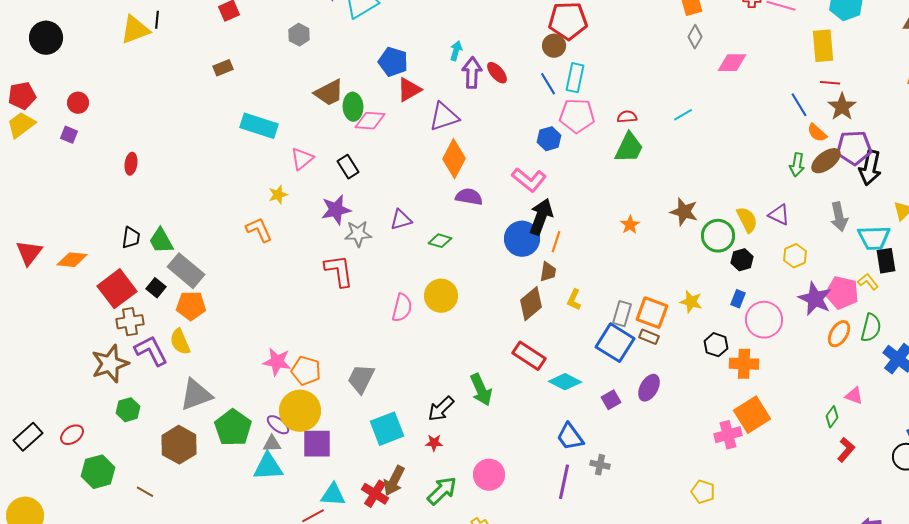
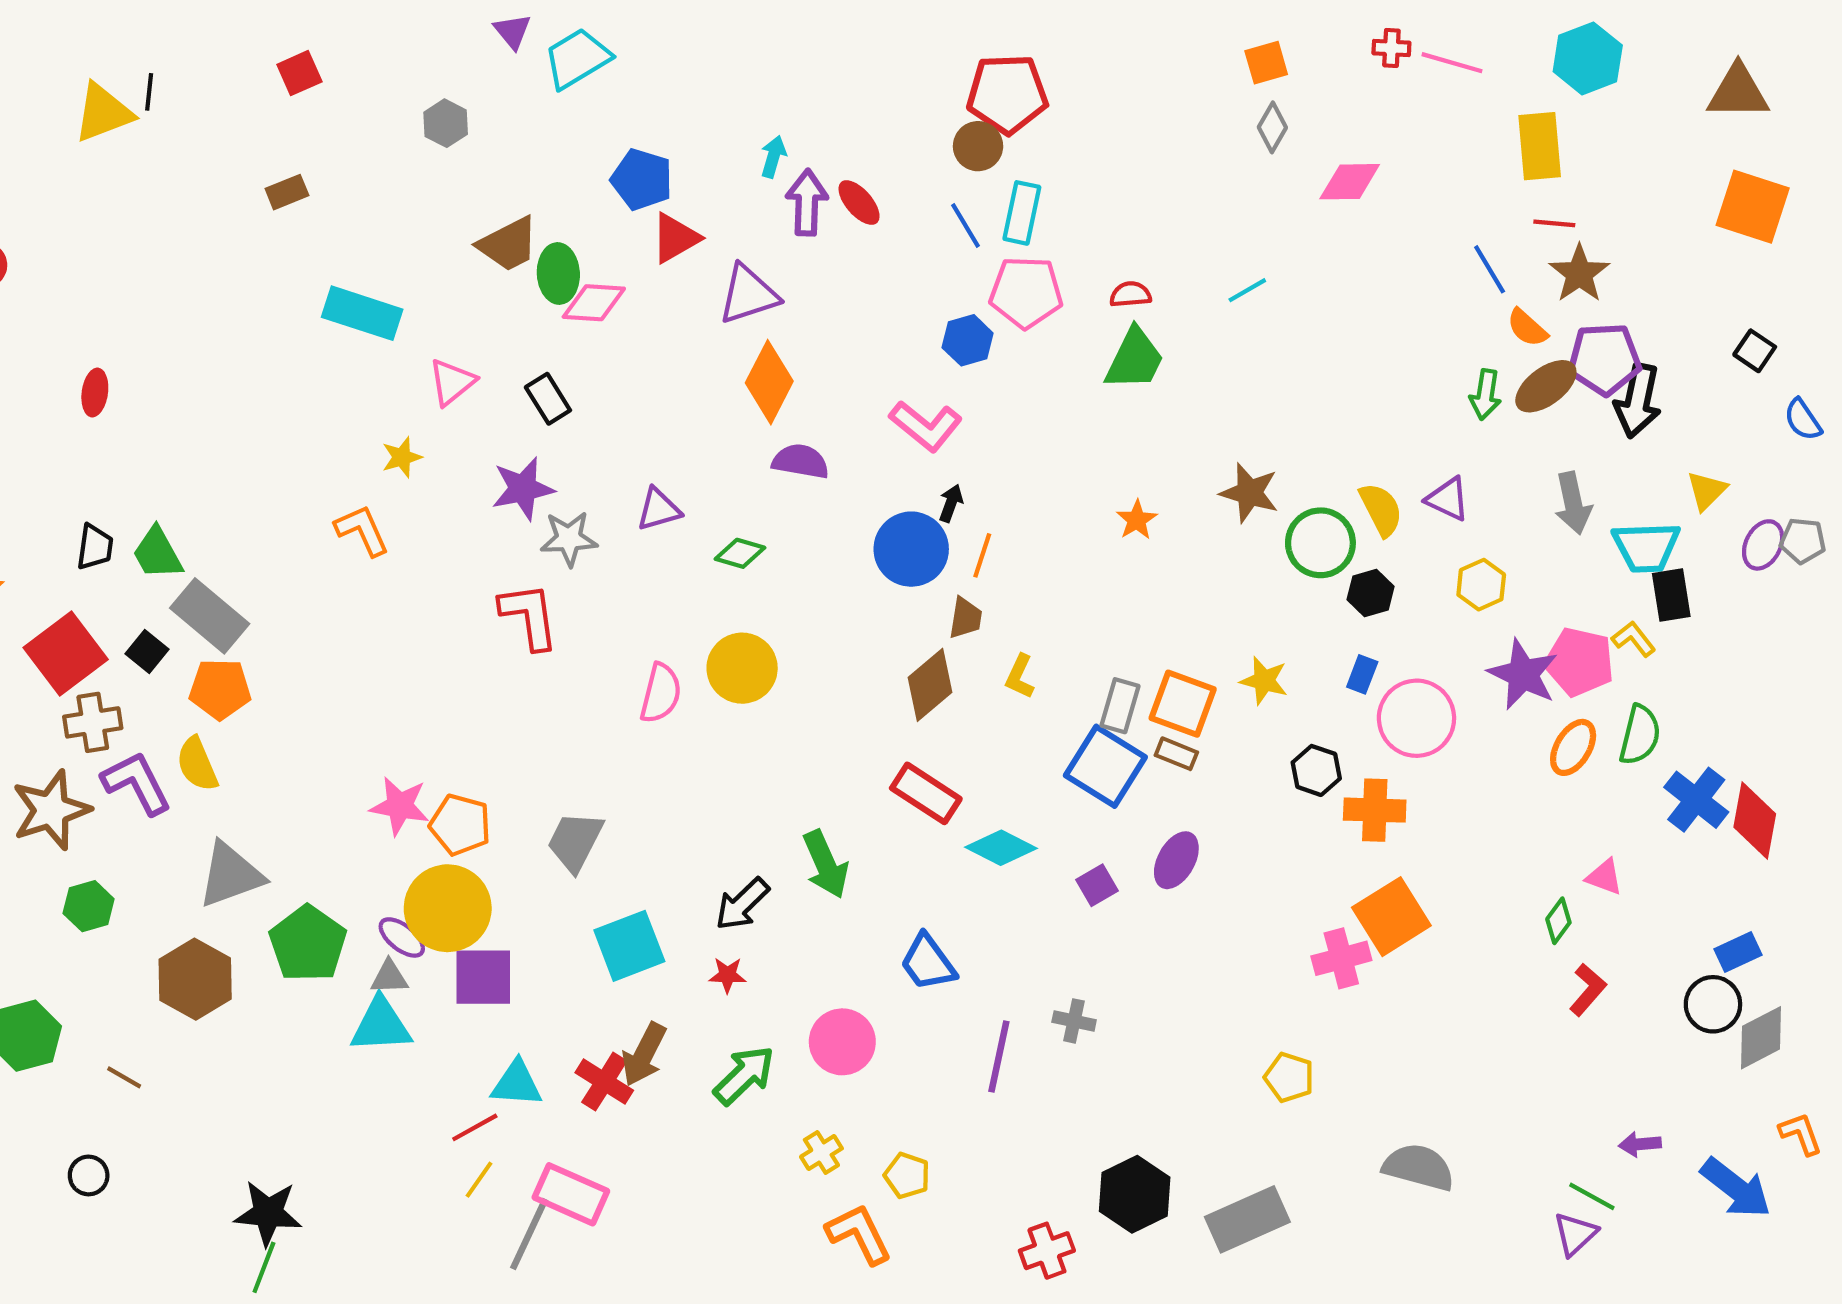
black arrow: (541, 217) -> (951, 503), size x0.5
blue trapezoid: (570, 437) -> (928, 963), moved

